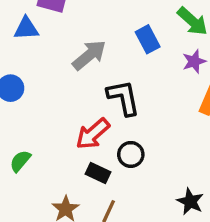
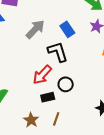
blue rectangle: (148, 39) -> (67, 29), moved
black rectangle: (98, 173) -> (48, 97), turned -32

